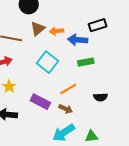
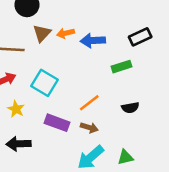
black rectangle: (98, 25) -> (140, 37), moved
cyan square: (47, 62) -> (44, 83), moved
green rectangle: (86, 62) -> (122, 67), moved

